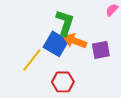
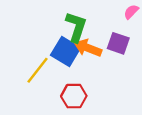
purple square: (101, 50) -> (118, 43), moved, turned 30

